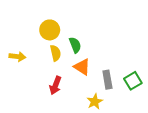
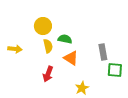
green semicircle: (75, 45) -> (65, 39), turned -56
gray rectangle: (107, 80) -> (103, 52), moved
green square: (133, 81) -> (115, 70), turned 35

